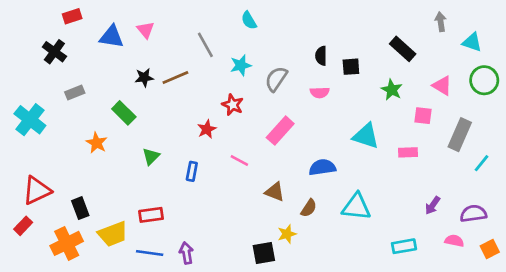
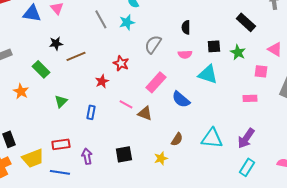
cyan star: (241, 65) -> (127, 22), moved
black square: (351, 67) -> (214, 46), moved
brown line: (175, 78) -> (76, 56), moved
cyan triangle: (366, 136) -> (208, 74), moved
blue semicircle: (322, 167) -> (181, 99), moved, turned -132
brown triangle: (275, 192) -> (145, 113), moved
purple arrow: (433, 205) -> (246, 138), moved, size x1.5
cyan rectangle: (404, 246) -> (247, 167), turned -48
purple arrow: (186, 253) -> (87, 156), moved
black square: (264, 253) -> (124, 154), moved

